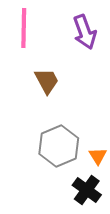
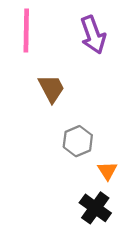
gray hexagon: (59, 146) -> (78, 141), moved, size x0.7

